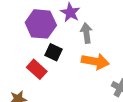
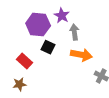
red rectangle: (37, 69) -> (25, 61), moved

